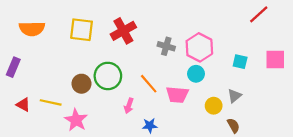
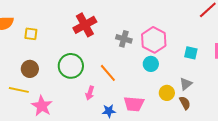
yellow square: (81, 30) -> (31, 34), moved, size x0.6
brown circle: (81, 84) -> (30, 69), moved
pink trapezoid: (177, 95) -> (134, 104), moved
brown semicircle: (233, 126) -> (185, 103), moved

